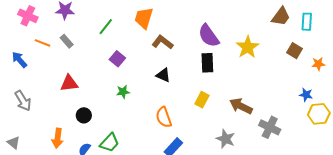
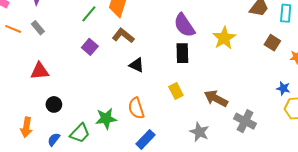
green line: (106, 27) -> (89, 14), moved
brown L-shape: (163, 42) -> (123, 36), moved
green star: (123, 92) -> (106, 119), moved, size x1.5
yellow rectangle: (202, 100) -> (176, 91), turned -56

